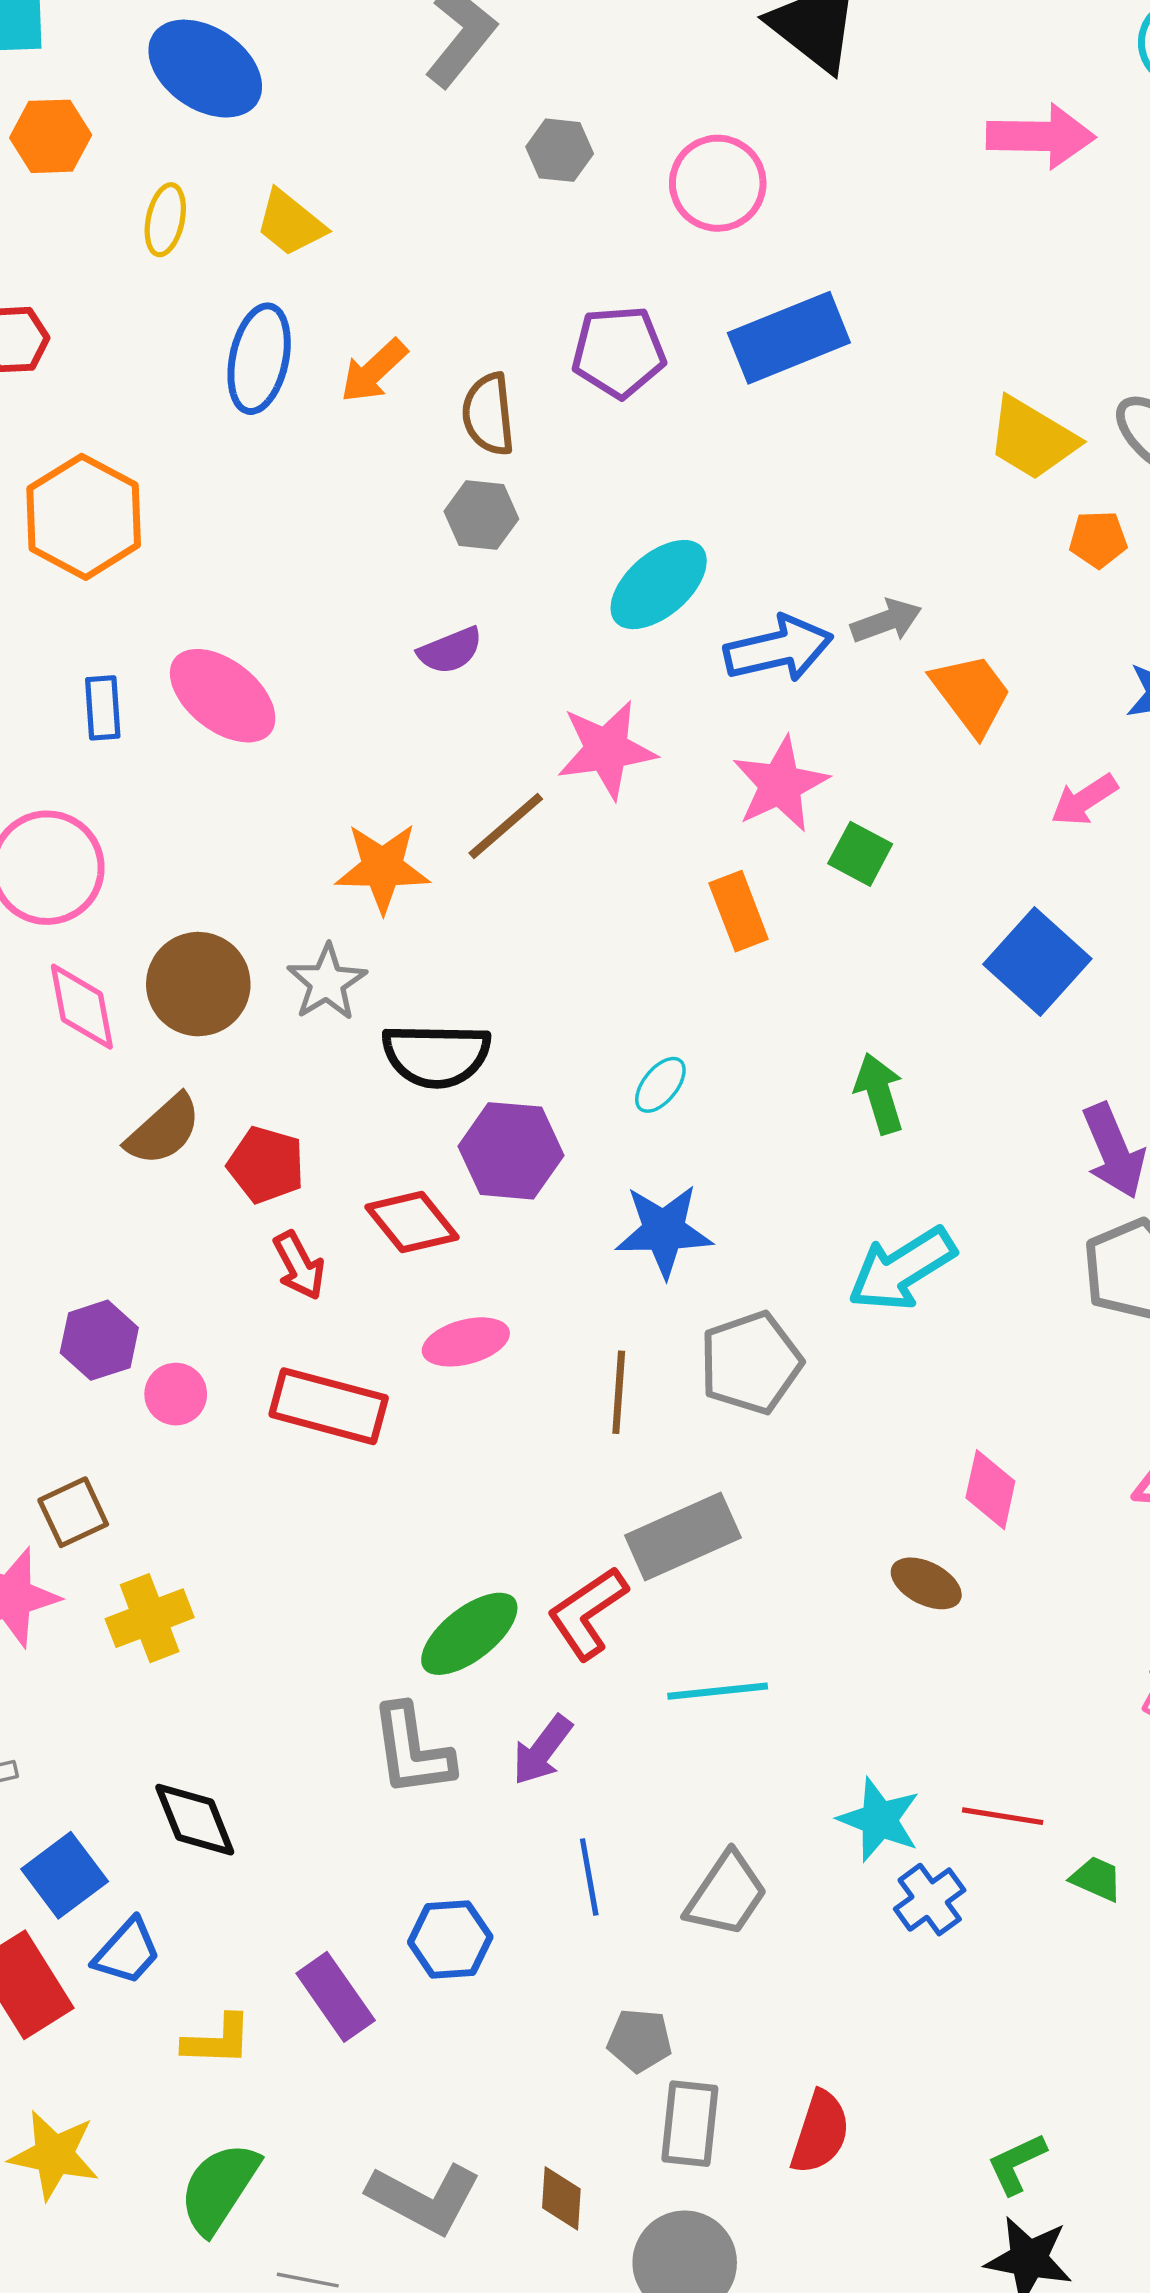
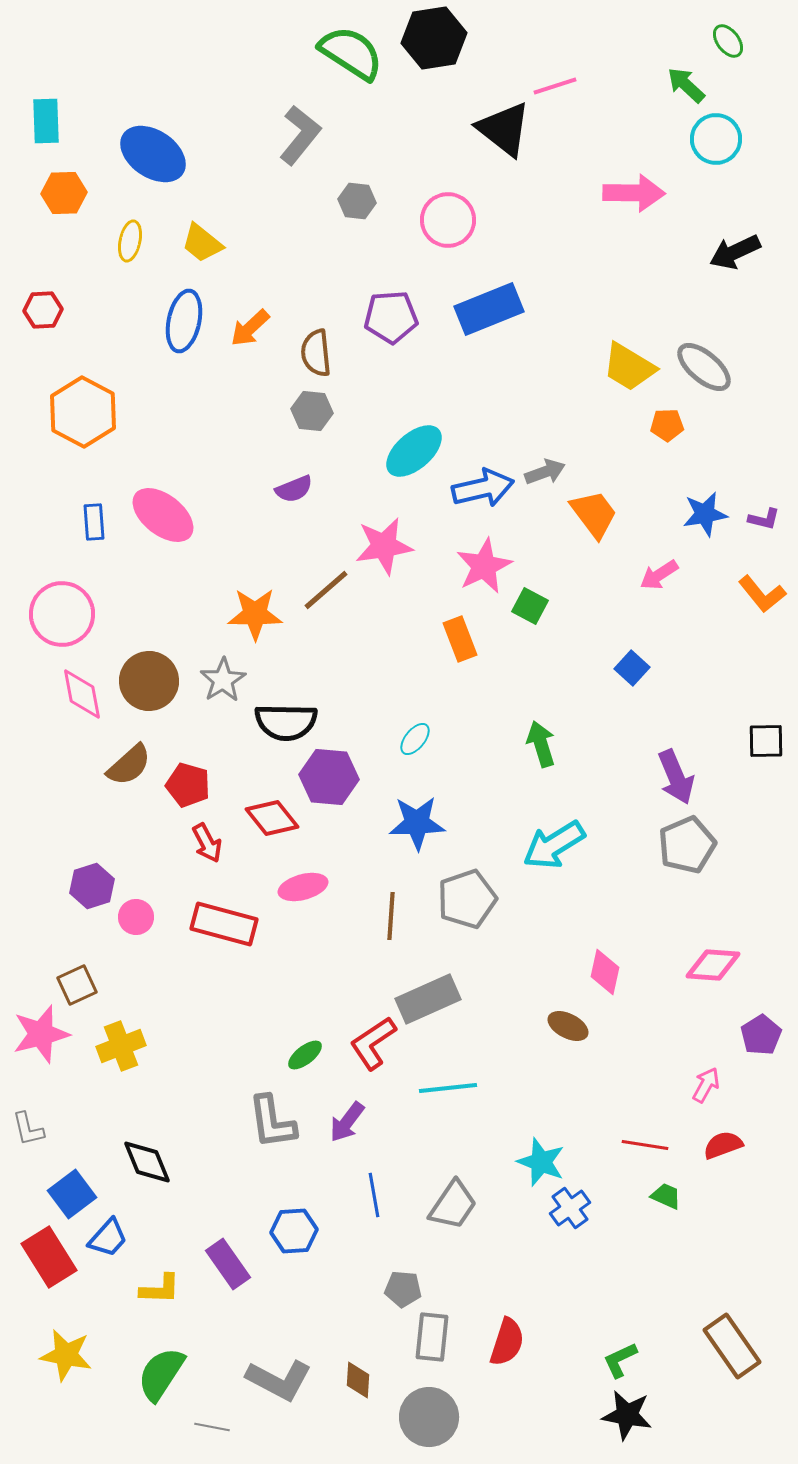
blue square: (1037, 961) -> (632, 668), size x0.6
green ellipse: (469, 1634) -> (305, 1055), size x0.6
red line: (1003, 1816) -> (645, 1145), moved

